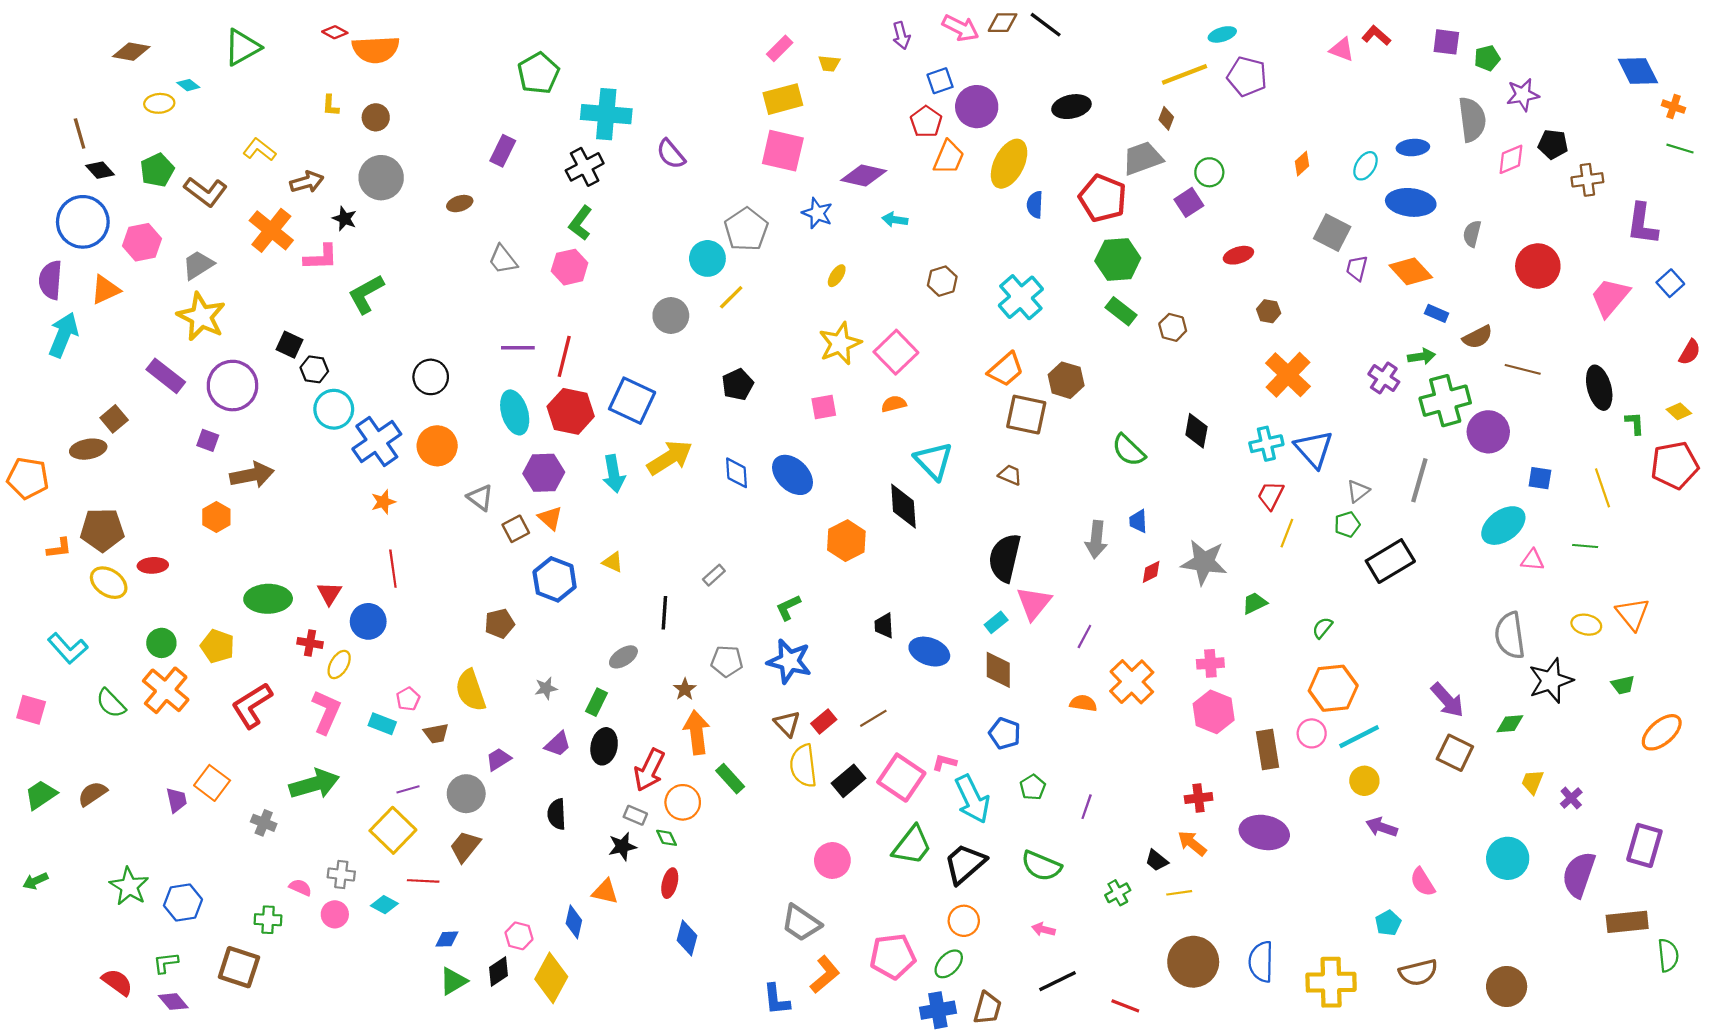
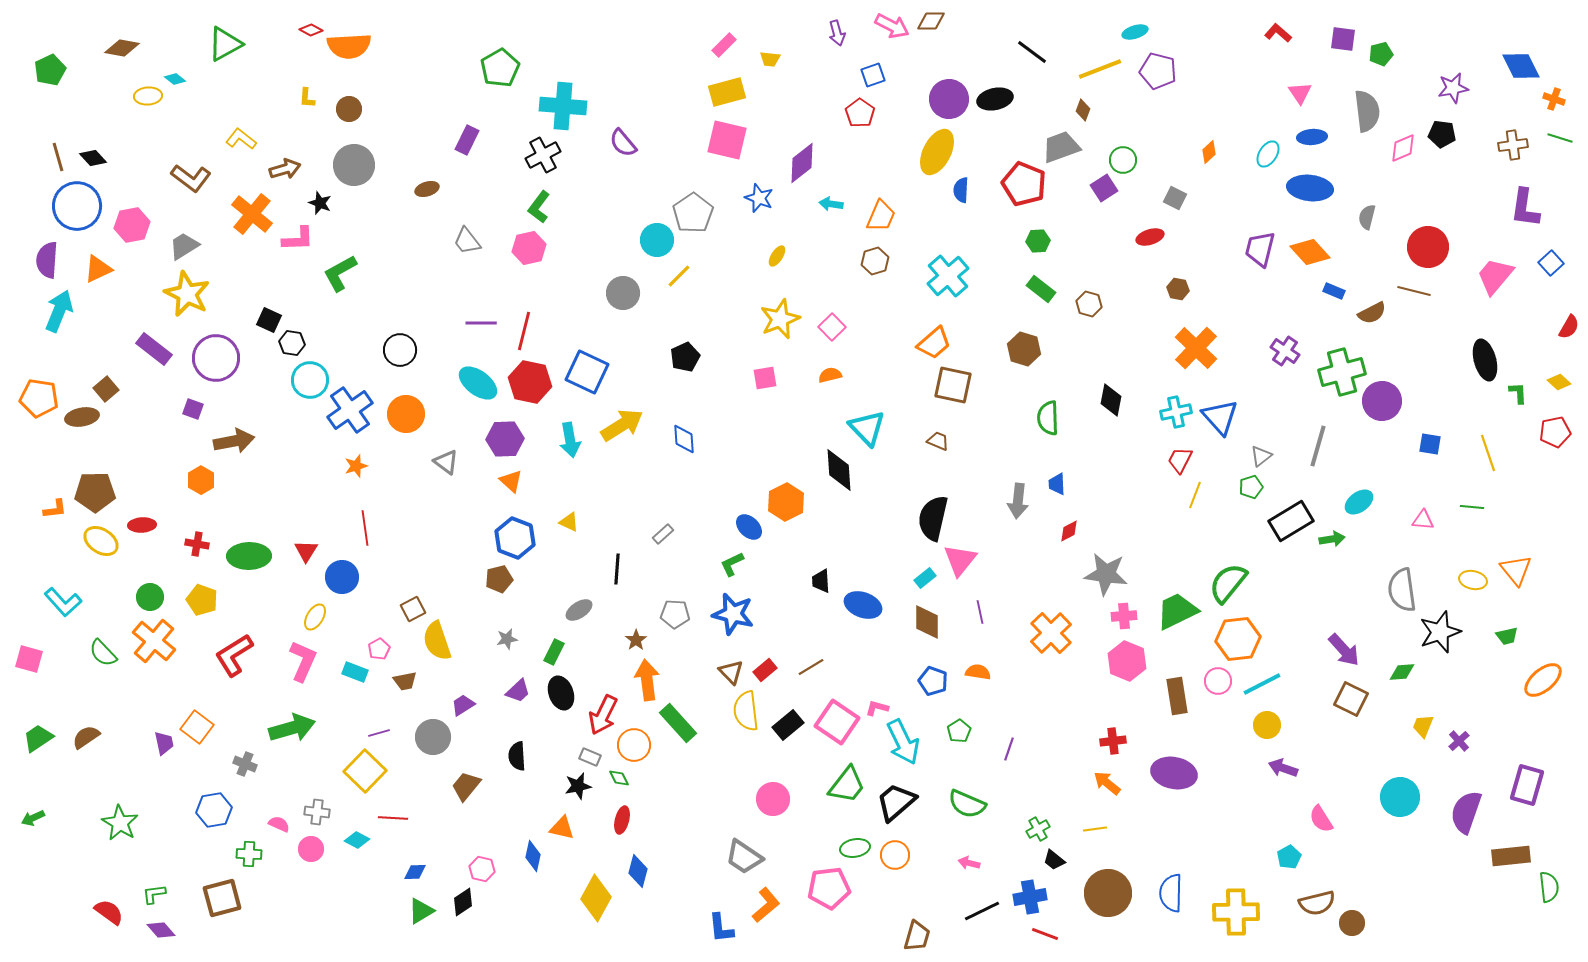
black line: (1046, 25) -> (1032, 52), moved
pink triangle: (1342, 50) -> (1300, 93), moved, turned 35
purple star: (1523, 95) -> (1453, 88), moved
purple circle: (977, 107) -> (949, 99), moved
brown line: (80, 134) -> (58, 157), moved
orange trapezoid: (949, 157) -> (881, 216), moved
green pentagon: (157, 170) -> (50, 70), moved
purple diamond: (864, 176) -> (802, 163), turned -51
brown cross: (1587, 180) -> (1513, 145), moved
gray square: (1332, 233) -> (1175, 198), moved, size x0.7
green hexagon: (1118, 260) -> (1038, 241), size x0.6
purple trapezoid: (1357, 268) -> (1260, 249), size x1.5
pink square: (896, 352) -> (832, 327), size x0.7
green arrow: (1422, 356) -> (1332, 539), moved
brown line: (1523, 369) -> (1414, 291), moved
brown hexagon: (1066, 380) -> (1024, 349), moved
cyan ellipse: (515, 412) -> (478, 383), turned -36
green semicircle: (1129, 450) -> (1048, 418), turned 44
red pentagon: (1675, 465) -> (1555, 432), size x0.7
blue ellipse: (793, 475) -> (749, 527), moved, size x0.7
orange pentagon: (28, 478) -> (39, 398), moved
cyan ellipse: (1503, 526) -> (1359, 502), moved, size x0.7
brown square: (516, 529) -> (413, 609), moved
gray star: (1204, 562) -> (1106, 574), moved
green trapezoid: (1255, 603) -> (1177, 611), moved, size x1.8
brown pentagon: (500, 624) -> (499, 579), moved
green semicircle: (1322, 628) -> (1228, 583), size x2.0
purple line: (1084, 636) -> (980, 612), moved, turned -40
red cross: (310, 643) -> (197, 544), moved
orange semicircle: (1083, 703) -> (978, 672), moved
black ellipse: (604, 746) -> (561, 693), turned -32
green rectangle: (730, 779) -> (678, 723), size x1.4
brown trapezoid: (465, 846) -> (466, 786), moved
black trapezoid: (1157, 860) -> (1054, 860), moved
blue hexagon: (183, 902) -> (214, 810), moved
green ellipse: (949, 964) -> (855, 848), moved, turned 36
brown square: (239, 967) -> (222, 898), turned -33
yellow diamond: (551, 978) -> (596, 898), moved
brown circle: (1507, 986) -> (1352, 923), moved, size x0.7
blue cross: (938, 1010) -> (1030, 897), moved

